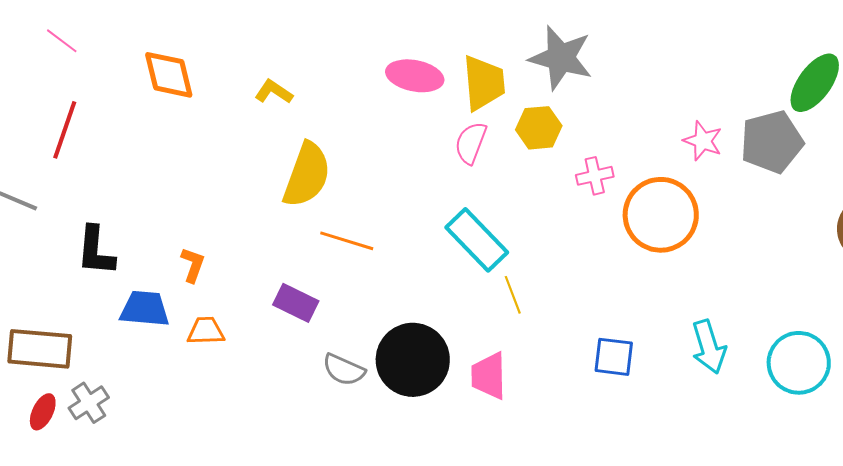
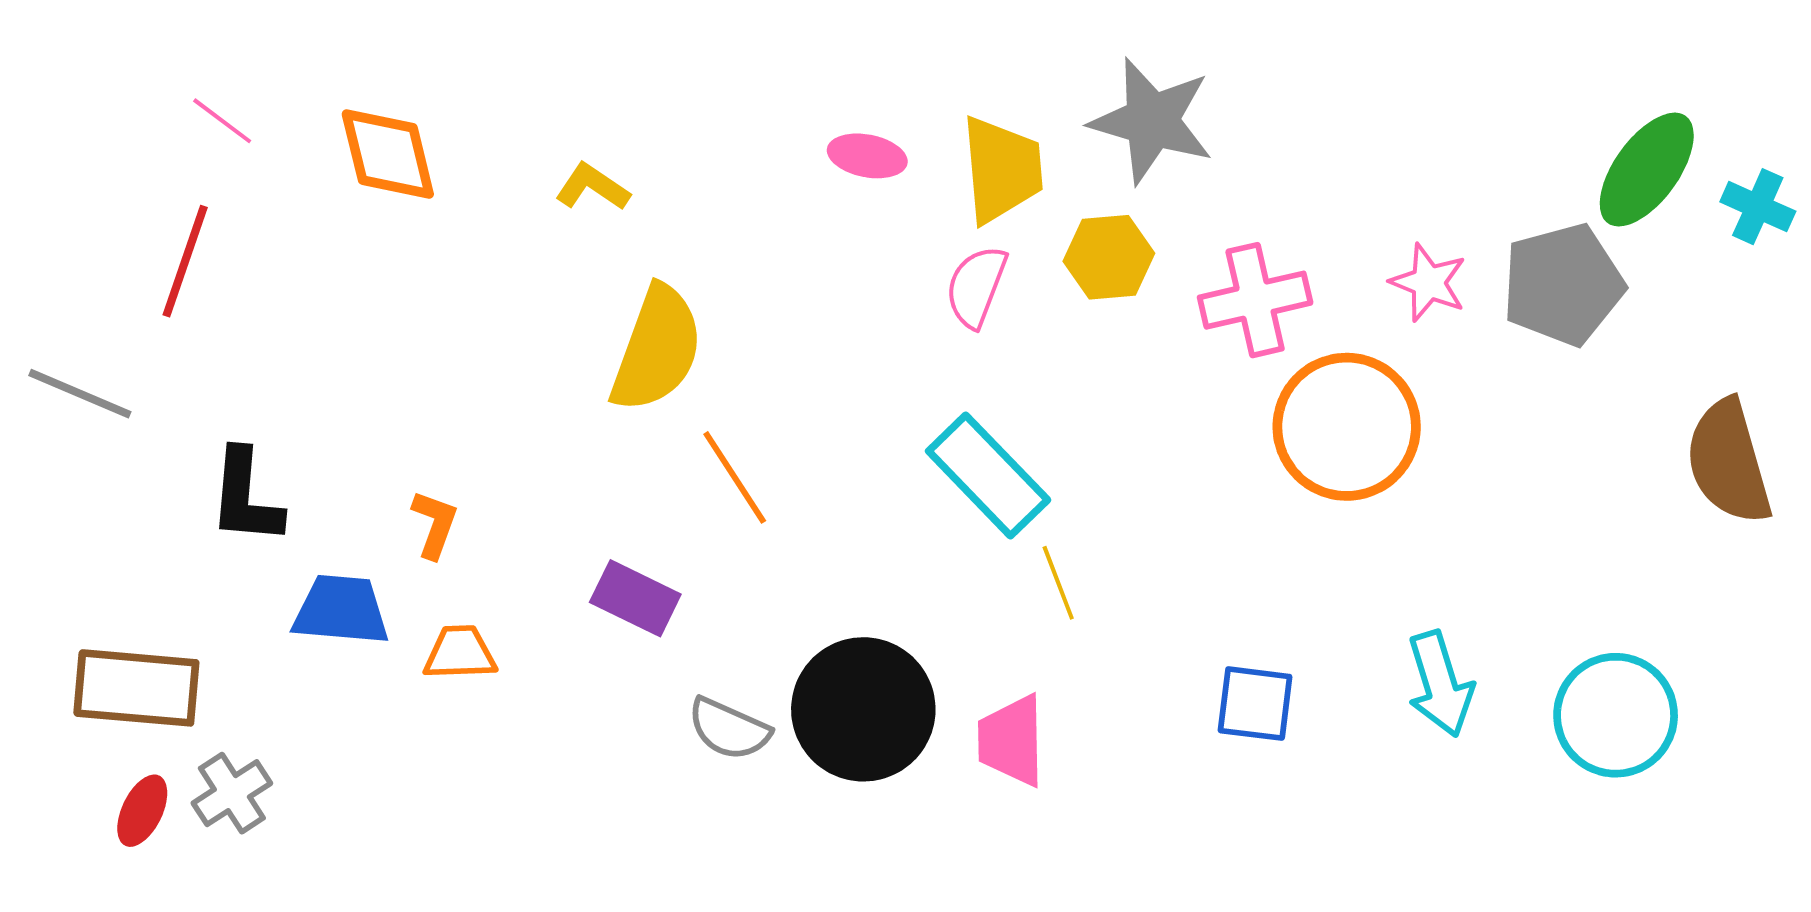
pink line: (62, 41) -> (222, 121), moved
pink ellipse: (415, 76) -> (867, 156), size x0.7
pink cross: (595, 176) -> (1255, 300), moved, size x1.5
orange line: (347, 241) -> (735, 477), turned 40

